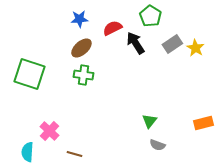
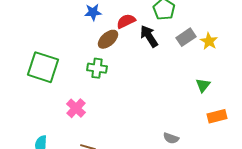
brown ellipse: (81, 48) -> (108, 39), moved
green triangle: (149, 121) -> (203, 85), moved
pink cross: (49, 131) -> (76, 108), moved

